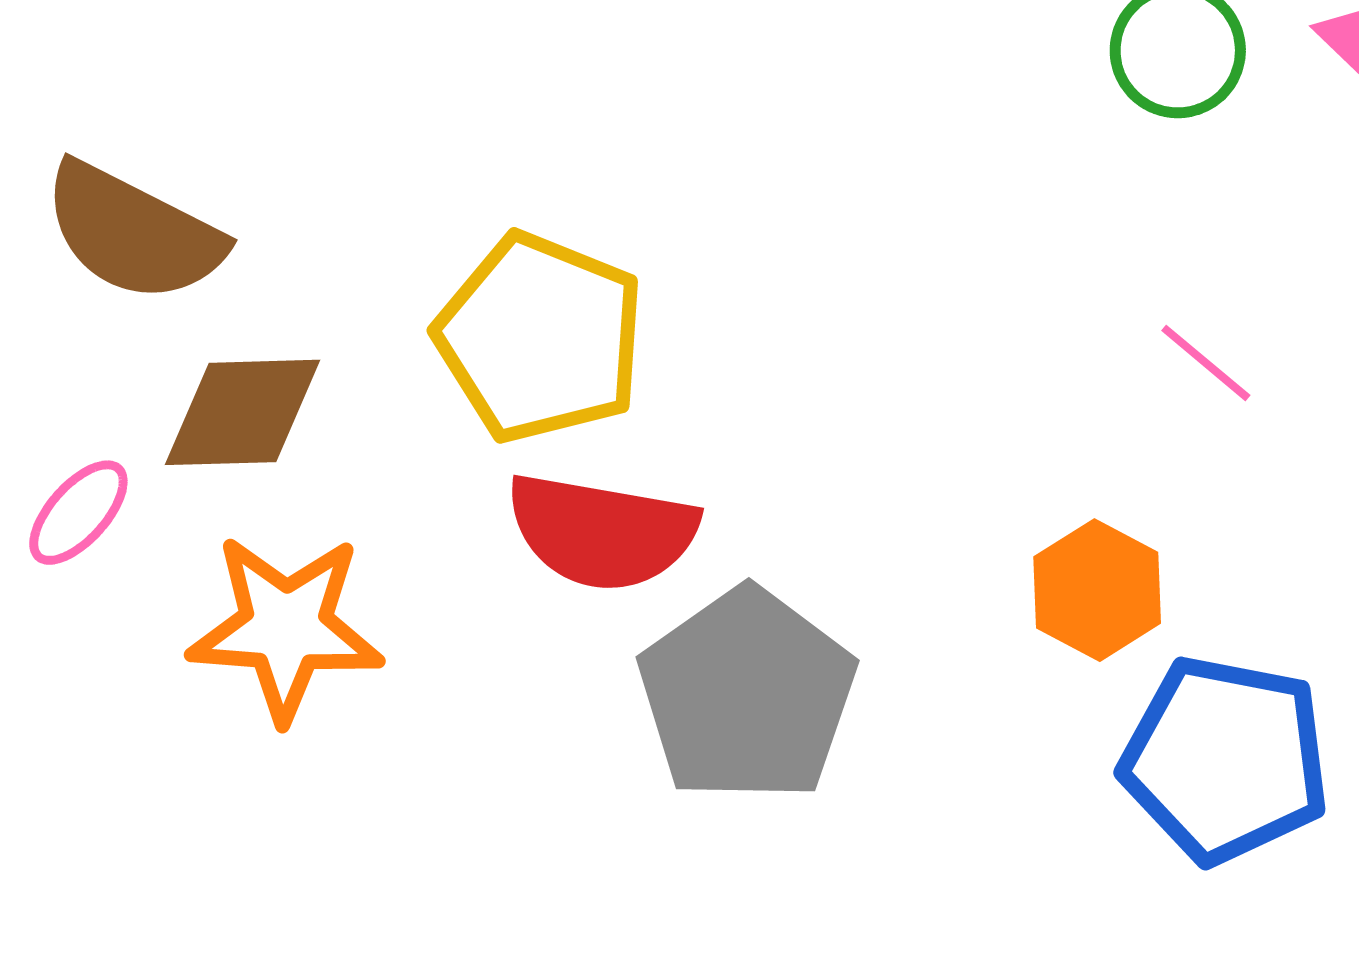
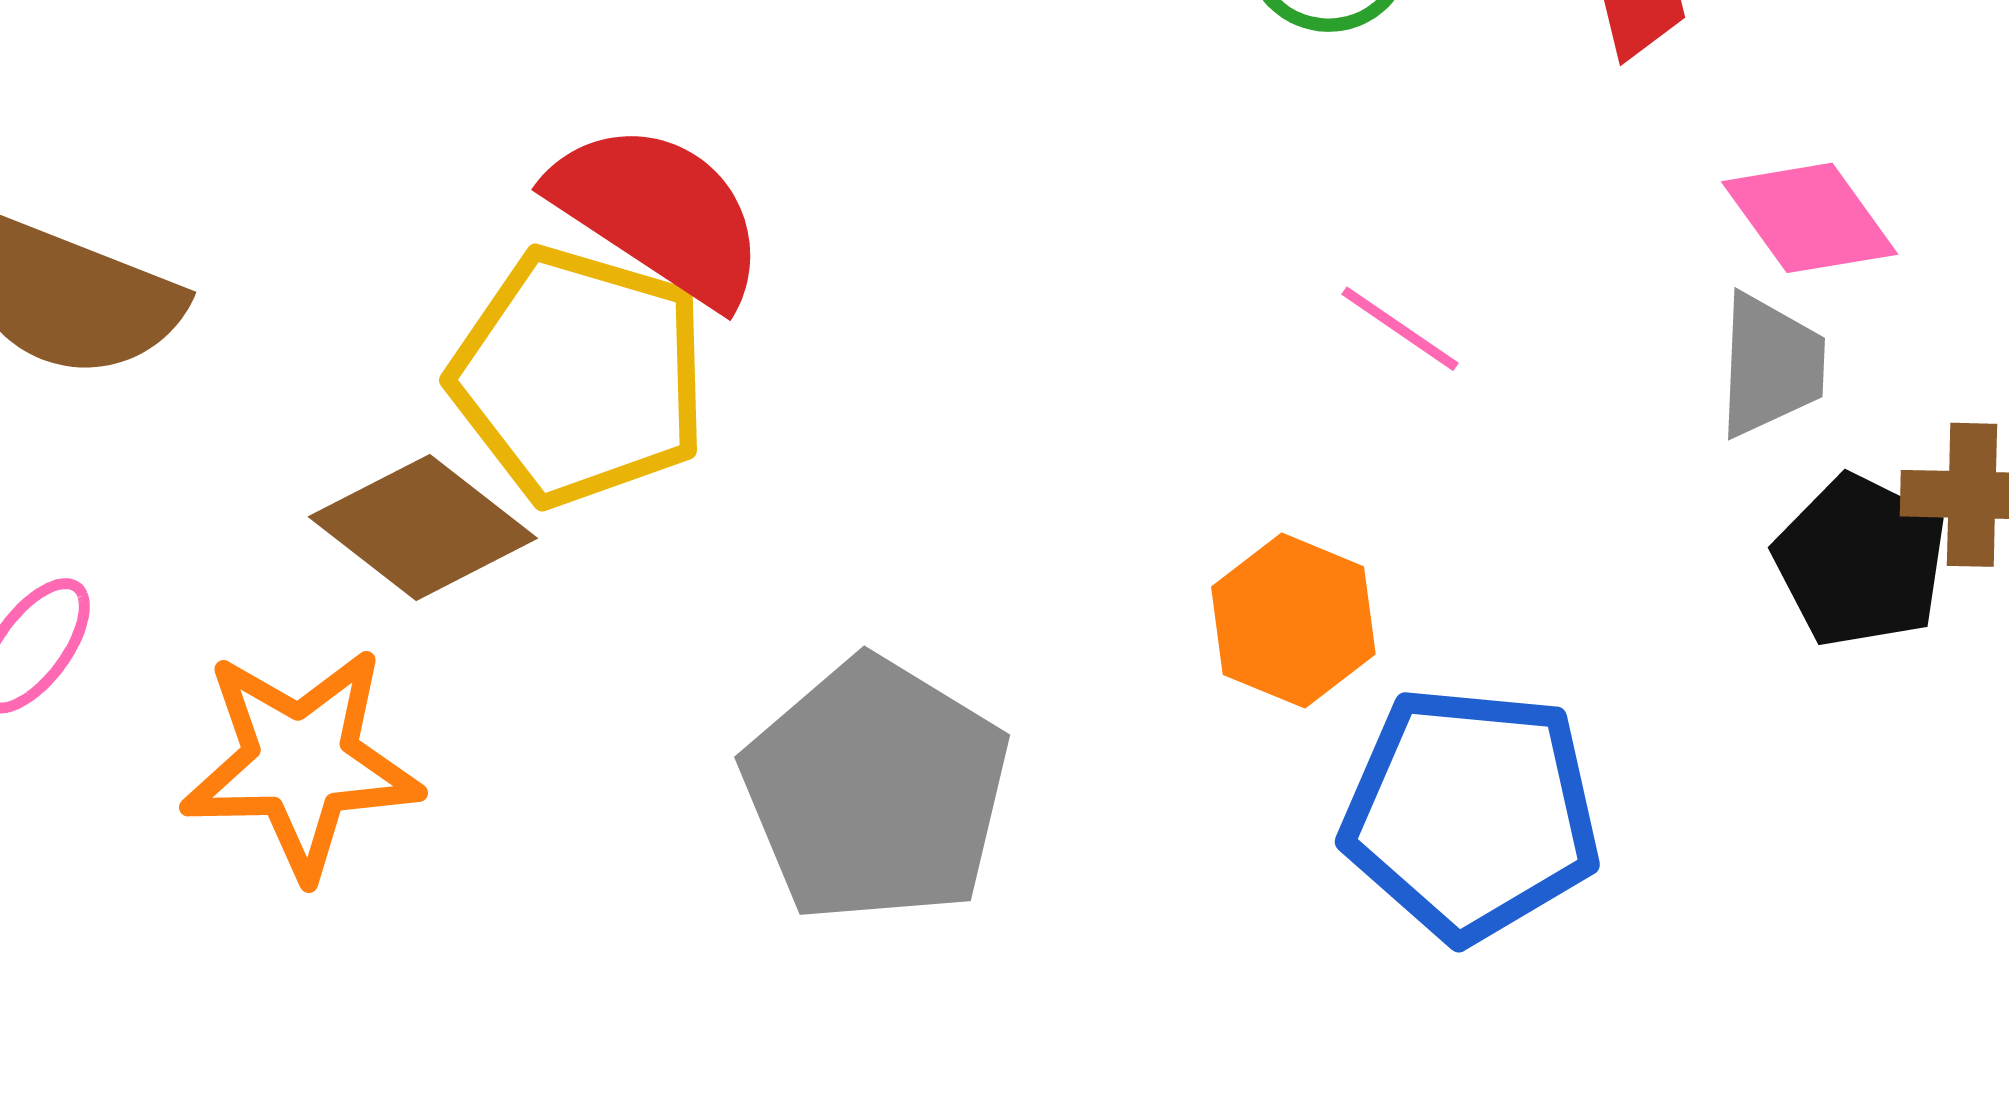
brown diamond: (243, 412) -> (423, 527), moved, turned 45
red semicircle: (602, 532) -> (659, 213), moved, turned -151

